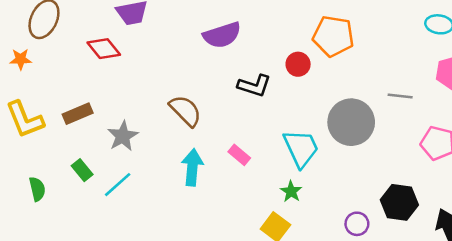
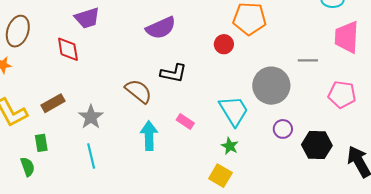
red diamond: (104, 49) -> (68, 49), turned 36
black L-shape: (254, 86) -> (173, 73), moved
green rectangle: (82, 170) -> (41, 143), moved, turned 36
cyan line: (118, 185) -> (91, 156), turned -55
purple circle: (357, 224) -> (283, 129), moved

